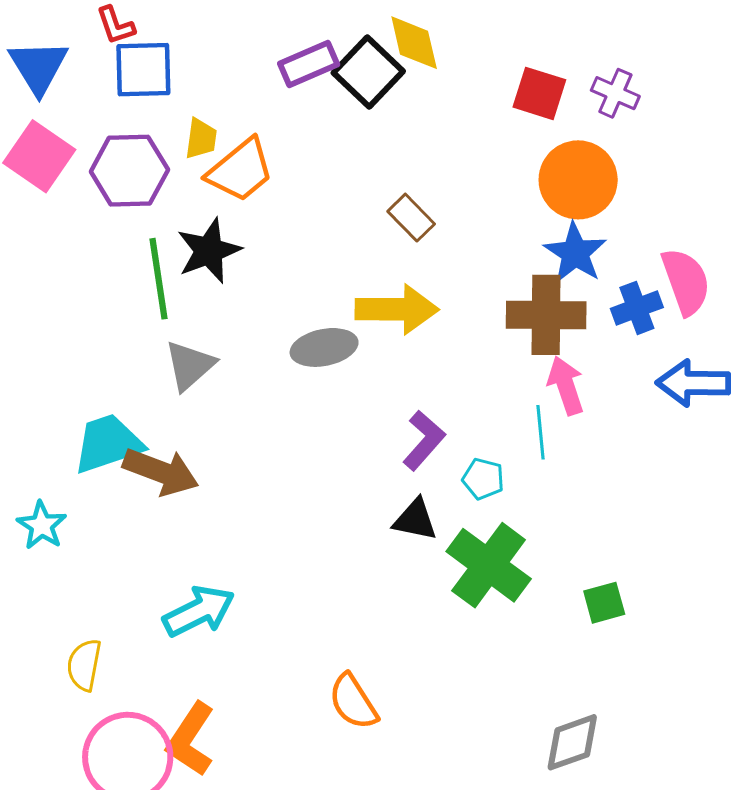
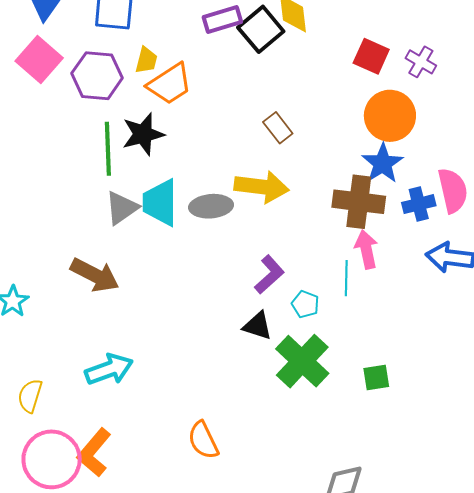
cyan trapezoid: (108, 444) -> (160, 203), moved, turned -78
green square: (604, 603) -> (376, 377), moved

